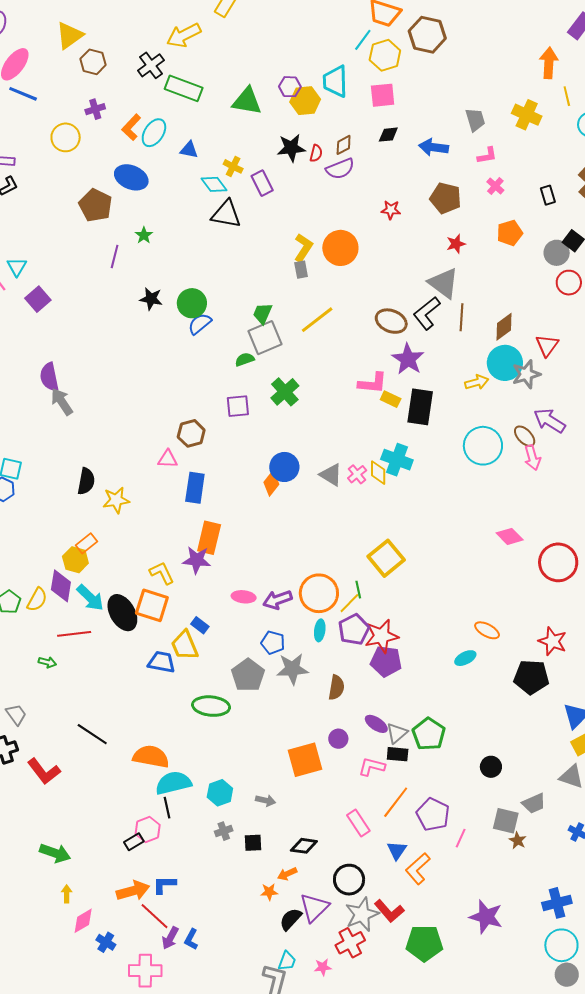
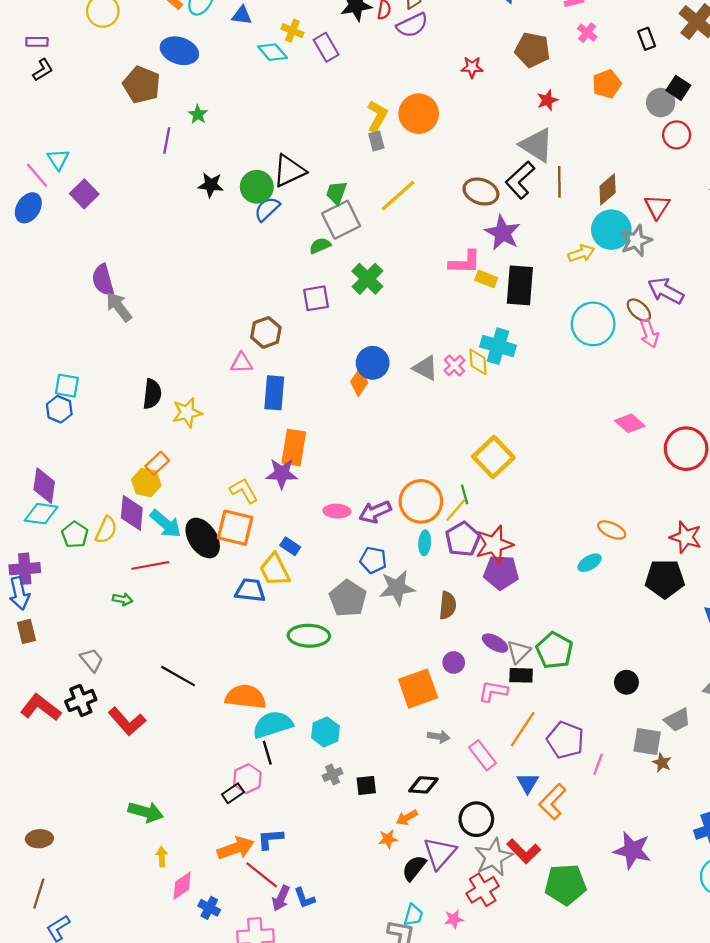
black triangle: (226, 214) -> (289, 171), moved, turned -32
gray arrow: (266, 800) -> (439, 737), moved
blue L-shape: (191, 939) -> (304, 898), turned -45

